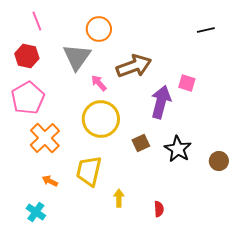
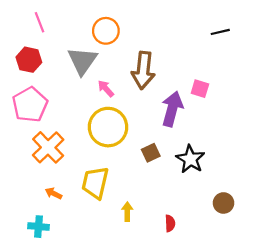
brown arrow: (134, 66) -> (143, 70), turned 116
brown circle: (219, 161) -> (224, 203), moved
cyan cross: (36, 212) -> (38, 227), turned -30

